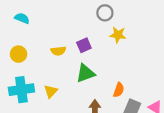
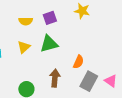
yellow triangle: (51, 91) -> (24, 47), moved

